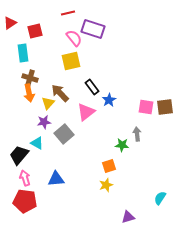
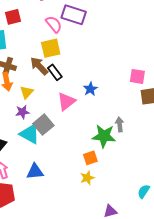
black rectangle: (92, 87) -> (55, 72), moved
brown arrow: (60, 93) -> (39, 66), moved
pink square: (146, 107) -> (137, 76), moved
cyan triangle: (37, 143) -> (30, 134), moved, size x1.5
green star: (122, 145) -> (104, 136), size x1.6

